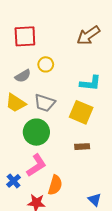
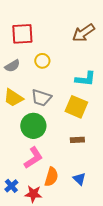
gray semicircle: (23, 76) -> (12, 66), moved
blue cross: (14, 181) -> (11, 186), moved
blue triangle: (95, 200) -> (79, 179), moved

